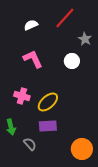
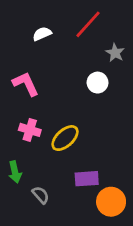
pink L-shape: (33, 59) -> (26, 84), moved
purple rectangle: (48, 126) -> (87, 179), moved

